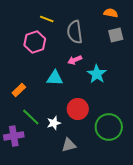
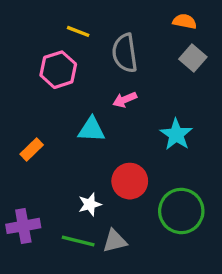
gray square: (116, 35) -> (193, 58), turned -35
cyan star: (97, 74) -> (176, 135), moved
green line: (31, 117) -> (78, 241), moved, turned -30

